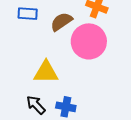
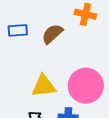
pink circle: (89, 41) -> (86, 86), moved

